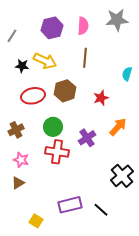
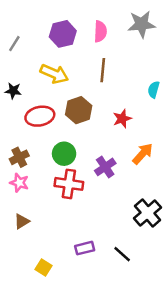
black star: (22, 66) -> (13, 91), moved
pink star: (21, 160) -> (19, 183), moved
purple rectangle: (70, 205) -> (85, 248), size x0.7

